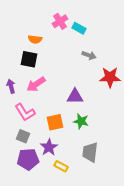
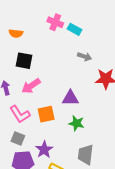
pink cross: (60, 21) -> (55, 22), turned -35
orange semicircle: (35, 39) -> (16, 33), moved
orange square: (55, 122) -> (46, 114), moved

